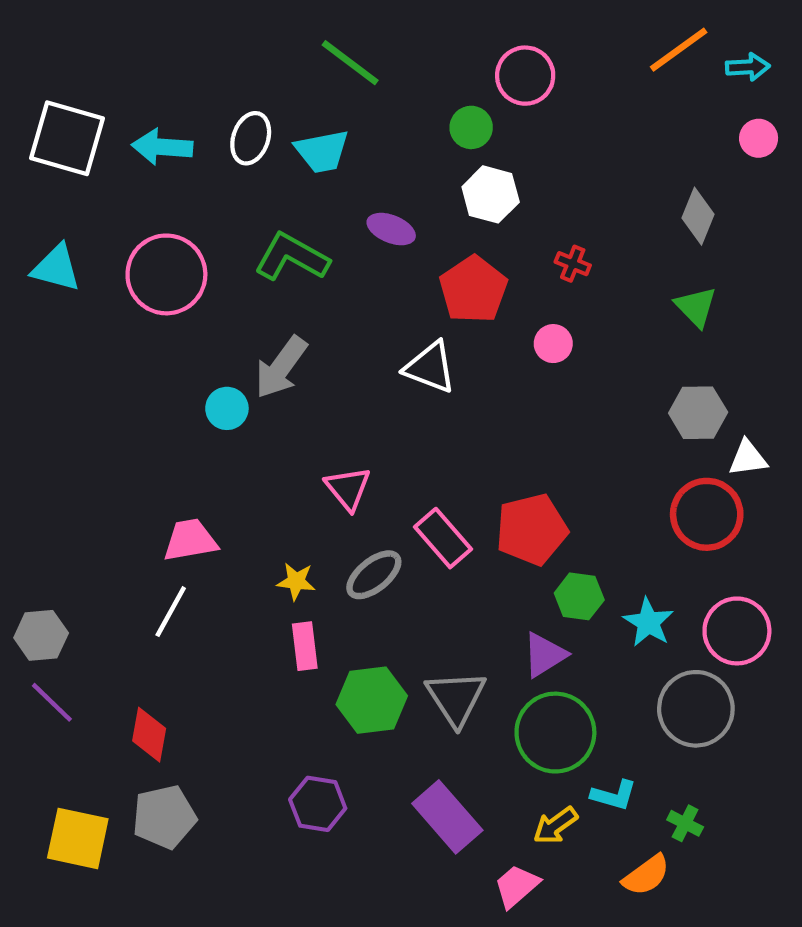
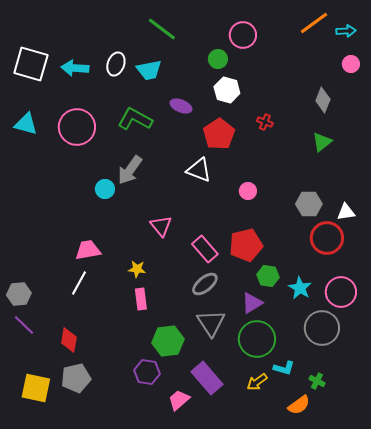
green triangle: (696, 307) -> (322, 142), turned 35
pink circle: (553, 344) -> (248, 191), moved
gray hexagon: (698, 413) -> (309, 204), moved
gray ellipse: (374, 575) -> (205, 284), moved
green hexagon: (372, 700) -> (168, 341), moved
pink trapezoid: (517, 886) -> (179, 400), moved

